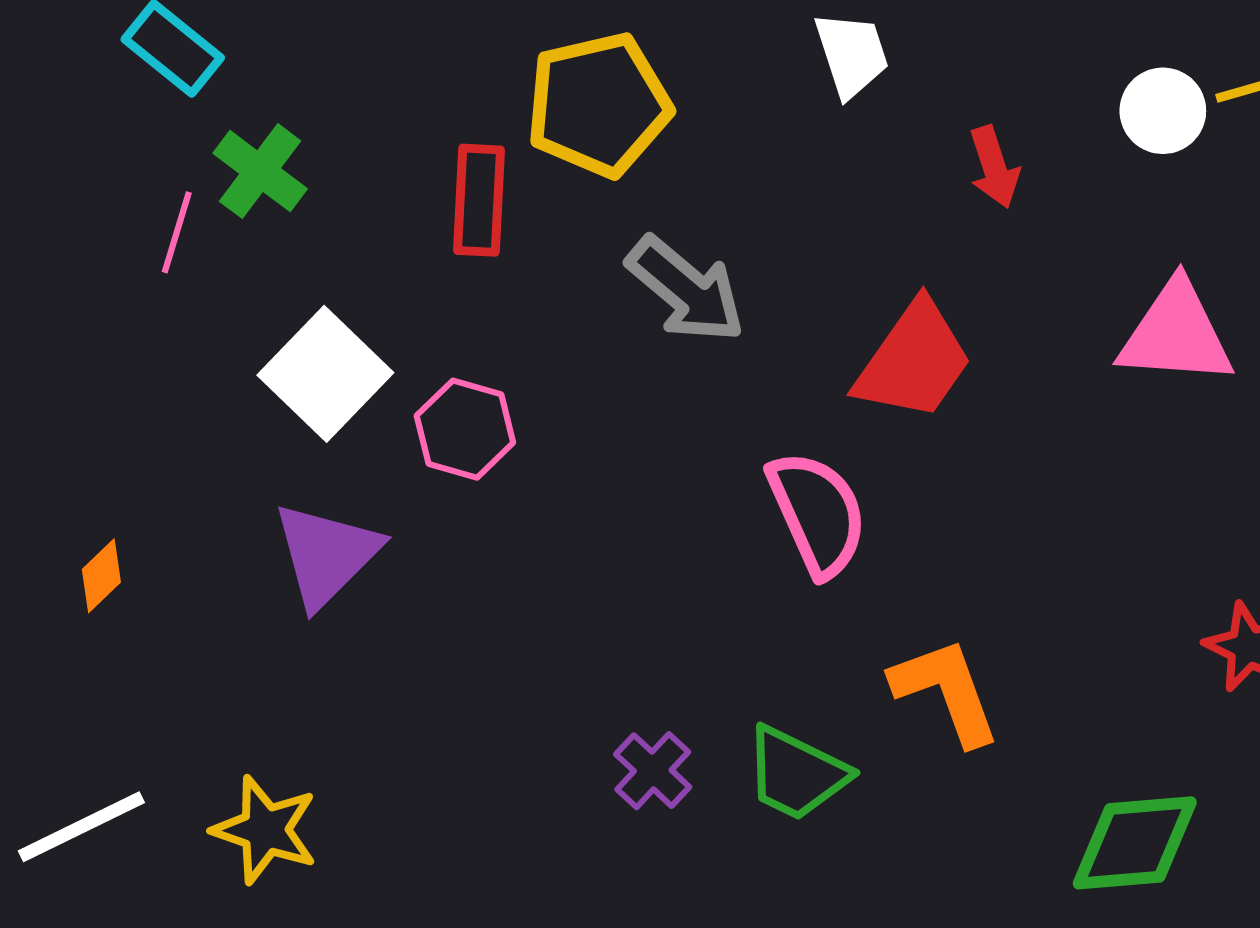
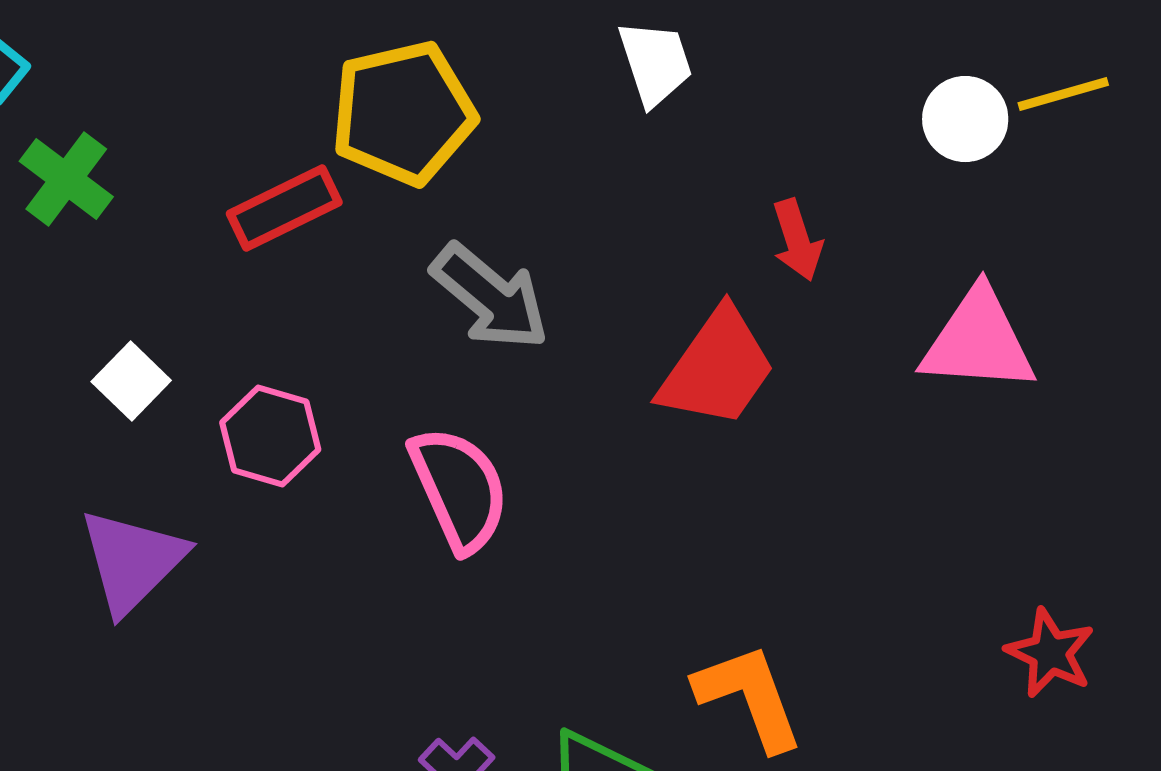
red arrow: (994, 167) -> (797, 240), moved
red rectangle: (479, 200) -> (284, 208), turned 61
white square: (325, 374) -> (131, 381), size x0.6
pink semicircle: (817, 513) -> (459, 489), moved

